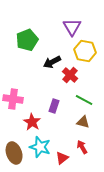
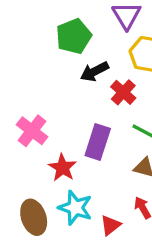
green pentagon: (27, 40) -> (74, 36), moved
pink cross: (13, 99) -> (32, 131), turned 30
purple rectangle: (54, 106) -> (98, 142), size x1.5

